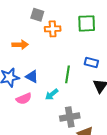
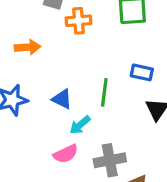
blue triangle: (32, 77) -> (62, 99), moved
pink semicircle: (24, 99) -> (66, 154), moved

